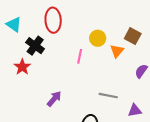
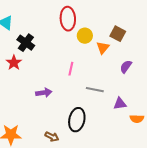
red ellipse: (53, 20) -> (68, 19), moved
pink line: (80, 56) -> (71, 69), moved
purple arrow: (54, 99) -> (44, 93), turned 42

